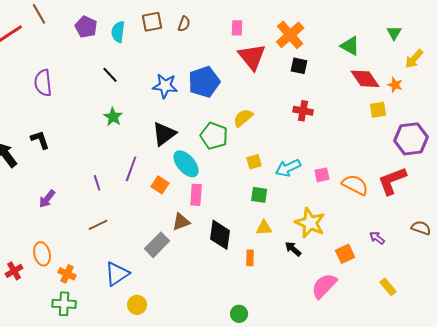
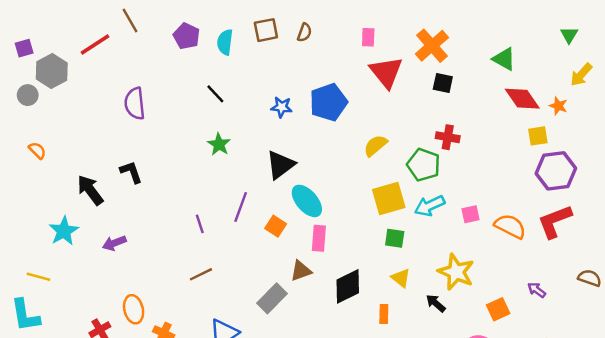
green triangle: (394, 33) -> (569, 35), moved
blue star: (165, 86) -> (282, 107), size x0.7
green pentagon: (214, 136) -> (424, 165), moved
purple hexagon: (411, 139) -> (556, 171), moved
yellow square: (254, 162) -> (389, 199), size x1.8
purple arrow: (47, 199) -> (114, 243), moved, turned 30
yellow triangle: (264, 228) -> (401, 278), turned 42
black diamond: (220, 235) -> (348, 286), turned 56

